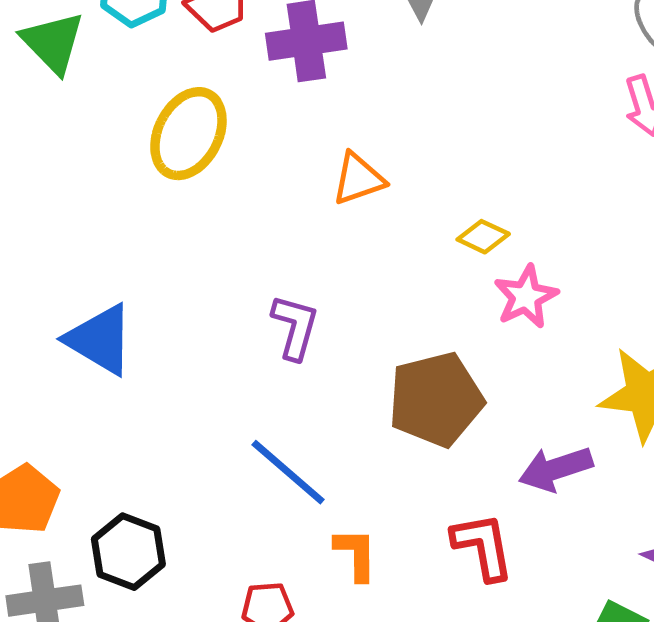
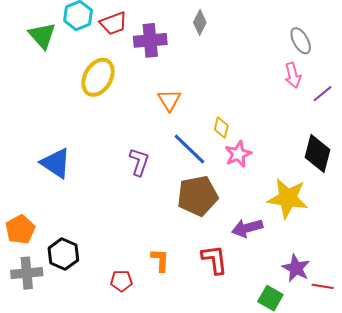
orange triangle: (358, 179) -> (169, 100), turned -45
yellow diamond: (483, 237) -> (221, 128), turned 75
blue line: (288, 472) -> (189, 149), moved

